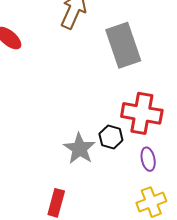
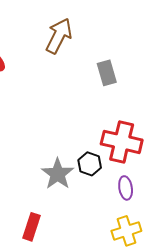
gray rectangle: (123, 45) -> (107, 73), size x0.6

